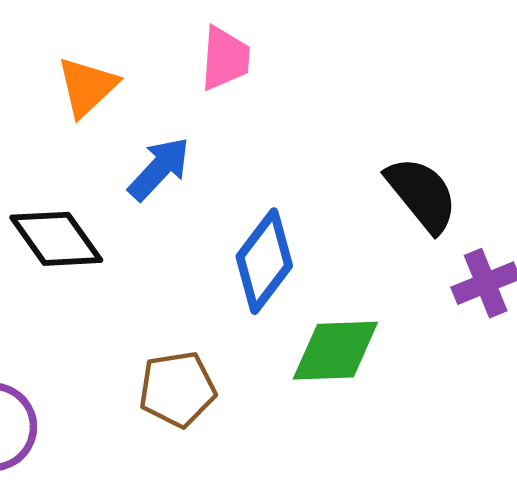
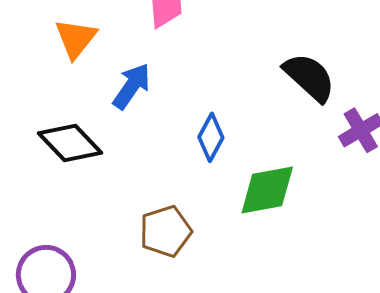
blue diamond: (264, 261) -> (211, 137), size x0.7

